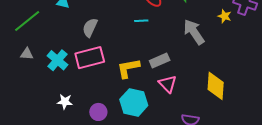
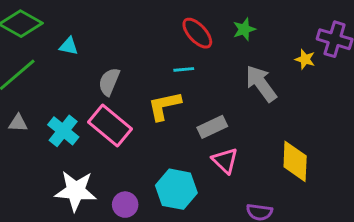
pink rectangle: (90, 58) -> (110, 126), turned 56
yellow L-shape: (128, 68) -> (164, 106), moved
white star: (65, 102) -> (76, 191), size x1.8

